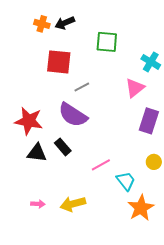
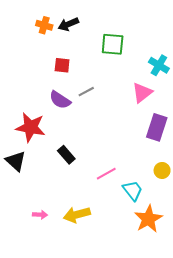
red square: (59, 62) -> (62, 65), size x0.6
purple semicircle: (73, 115) -> (60, 100), moved, size x0.7
black triangle: (37, 153) -> (16, 161), moved, turned 35

